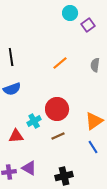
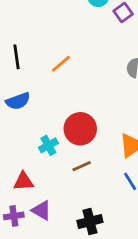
orange line: (60, 63) -> (61, 64), moved
red triangle: (16, 136) -> (24, 181), moved

